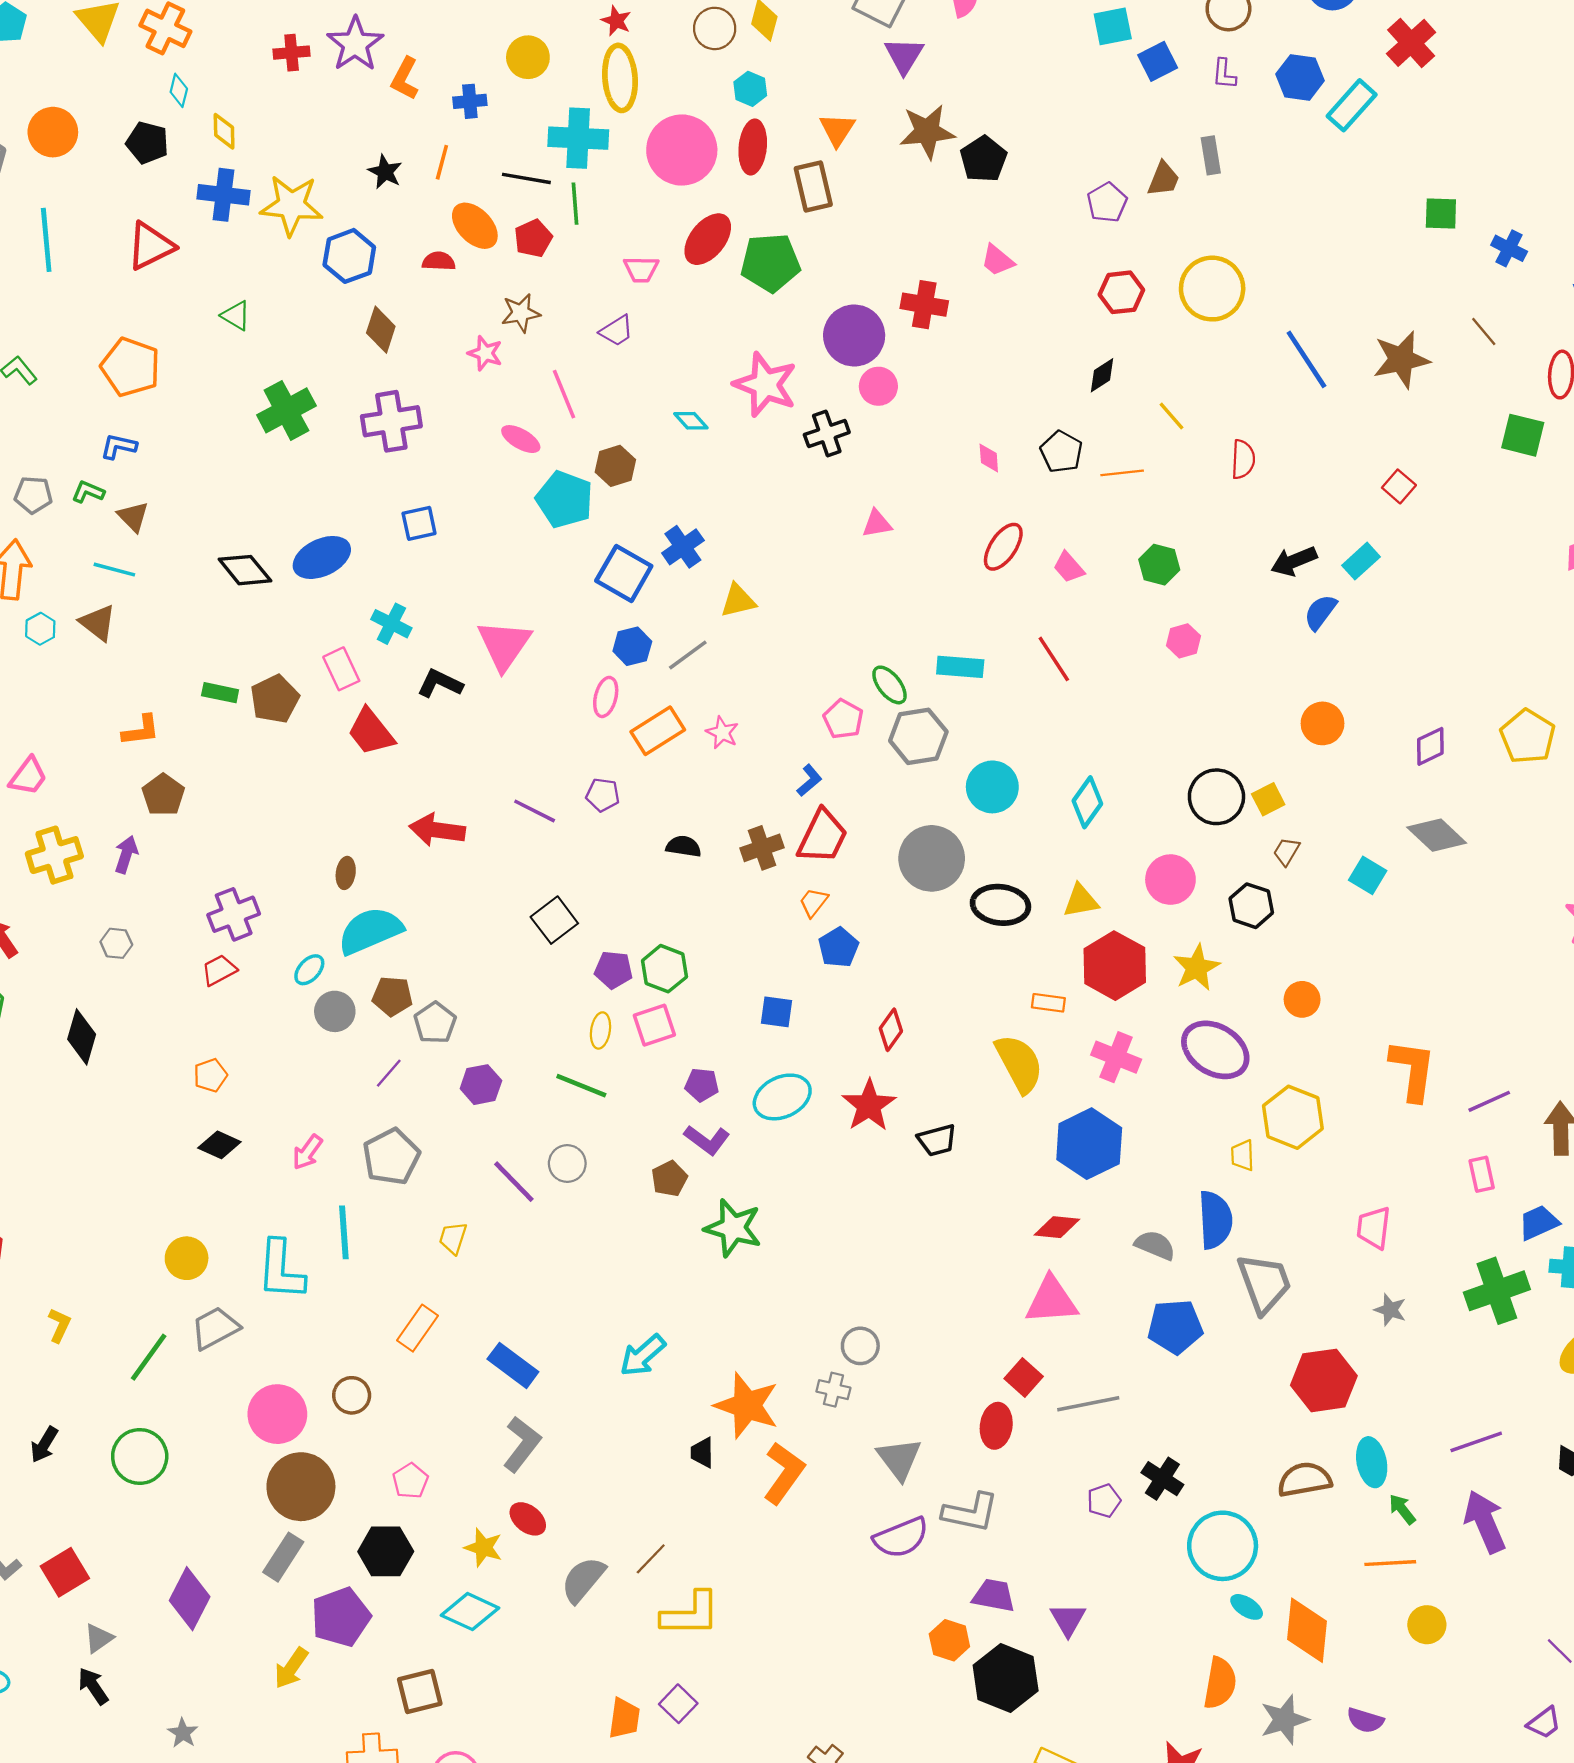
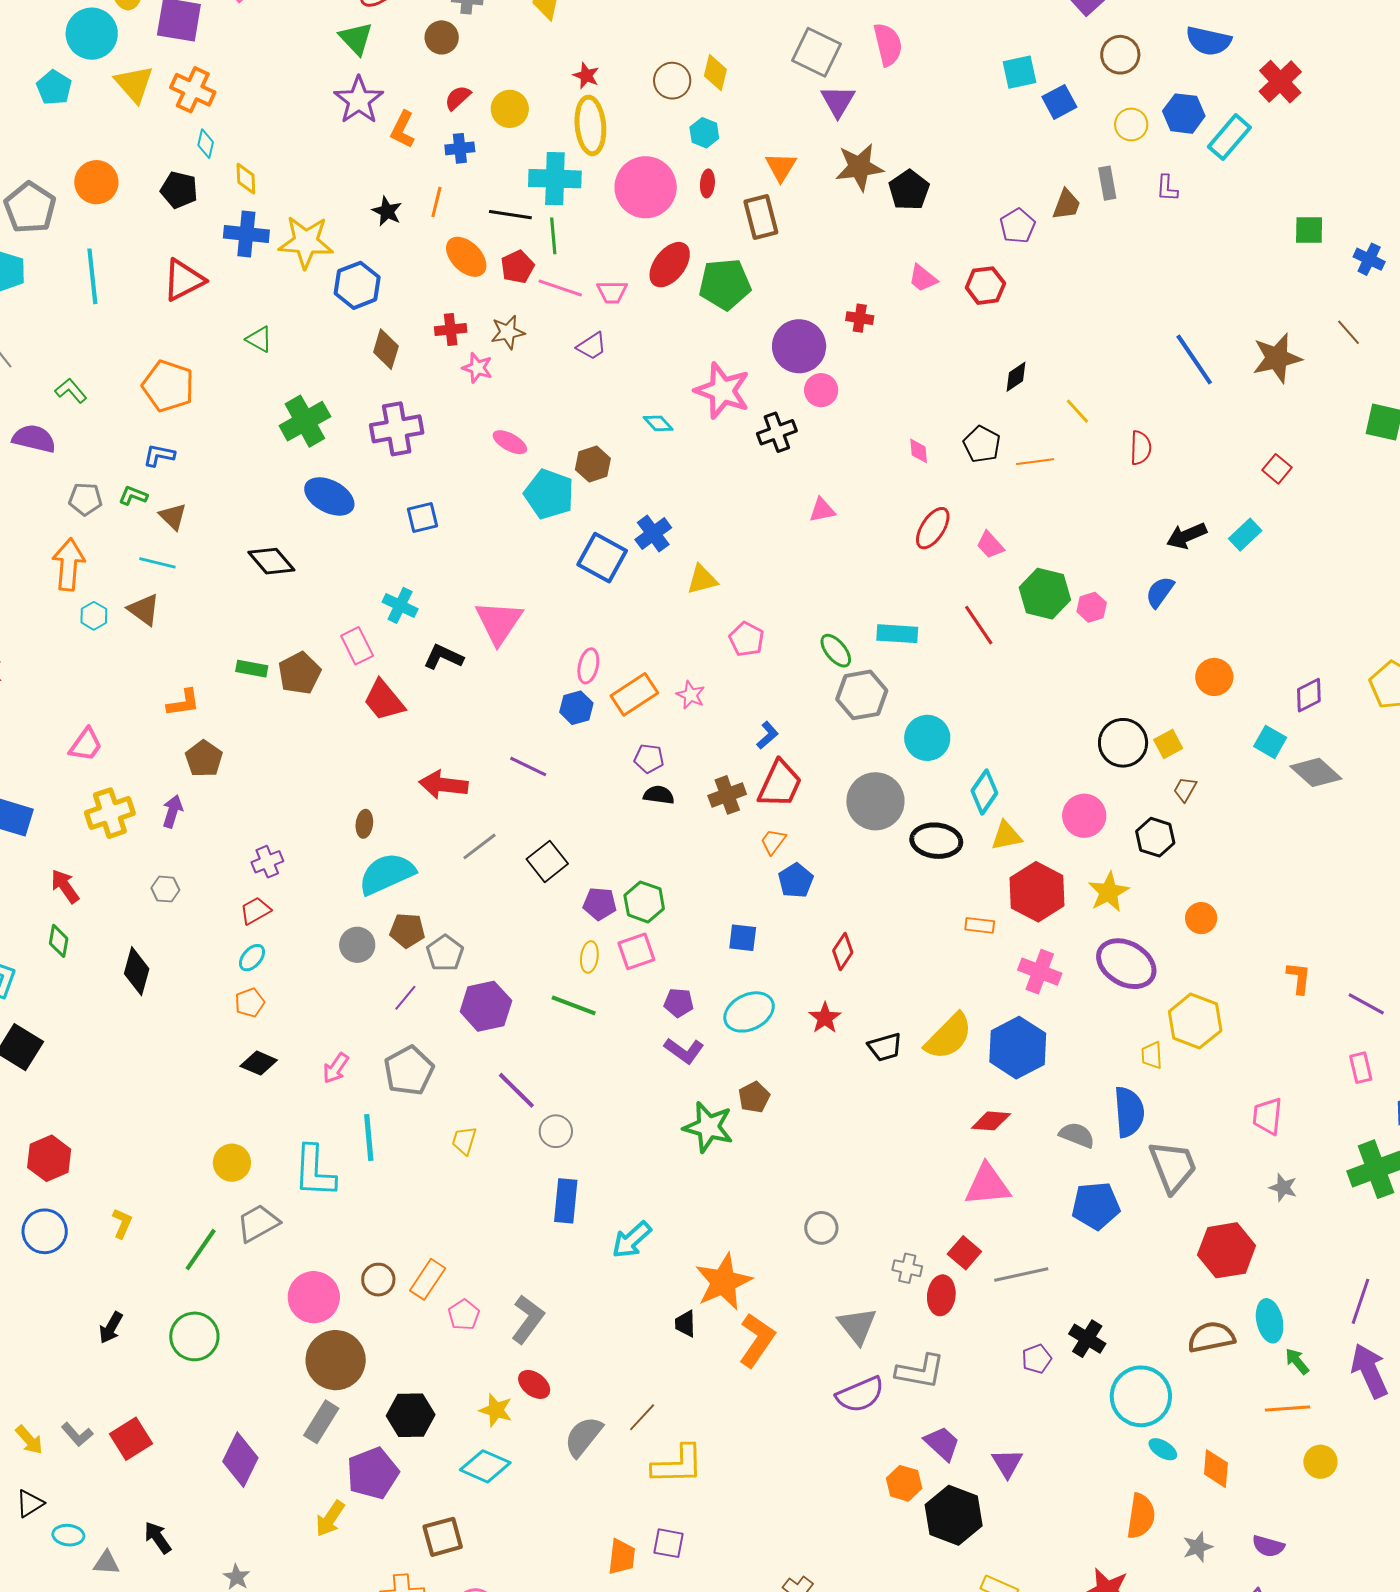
red cross: (292, 53) -> (451, 329), moved
purple L-shape: (1224, 74) -> (1167, 188), moved
red ellipse: (753, 147) -> (707, 183), size x0.6
red semicircle: (439, 261) -> (458, 98), moved, turned -44
yellow circle: (1212, 289) -> (1131, 124), moved, size x0.6
red hexagon: (1121, 292) -> (985, 286), moved
red cross: (924, 305) -> (860, 318), size x0.7
pink line: (564, 394) -> (560, 288), moved, turned -48
blue ellipse: (322, 557) -> (329, 496), moved, turned 54
green hexagon: (1159, 565) -> (1045, 594), moved, size x1.4
blue semicircle: (1320, 612) -> (1160, 592), moved
blue hexagon: (632, 646) -> (576, 708), moved
gray line: (688, 655) -> (480, 846), moved
pink pentagon: (843, 719) -> (747, 639), moved
purple pentagon: (603, 795) -> (649, 759), moved
cyan diamond: (1087, 802) -> (984, 792), moved
cyan square: (1368, 875) -> (1270, 742), moved
purple cross: (234, 914) -> (267, 862), size x0.7
cyan ellipse: (309, 970) -> (252, 958), moved
yellow semicircle: (1019, 1064) -> (949, 1036), moved, turned 74
orange L-shape: (1413, 1070) -> (1299, 978), size x0.6
purple hexagon: (481, 1085) -> (486, 1006), size x1.4
purple line: (1489, 1101) -> (1366, 1004), turned 54
red star: (869, 1105) -> (825, 1018), size x0.7
gray circle: (567, 1164) -> (556, 1131), moved
brown pentagon: (669, 1179) -> (754, 1097), moved
orange rectangle: (417, 1328) -> (428, 1279), moved
blue rectangle: (513, 1365) -> (566, 1201), moved, turned 60
gray cross: (833, 1390) -> (907, 1268), moved
orange star: (747, 1406) -> (723, 1282), turned 30
purple line: (1476, 1442) -> (1360, 1301), turned -51
pink pentagon: (410, 1481) -> (464, 1315), moved
purple trapezoid: (994, 1595) -> (942, 1443), turned 33
orange diamond: (1307, 1630) -> (1216, 1469), size x0.7
gray triangle: (99, 1638) -> (106, 1563), moved, turned 40
purple square: (678, 1704) -> (669, 1543), turned -32
gray star: (1284, 1720) -> (1198, 1547), size x0.7

